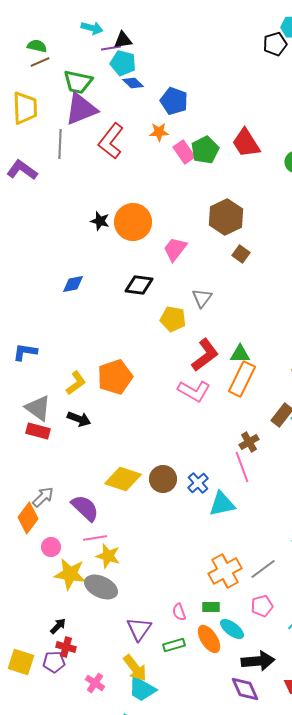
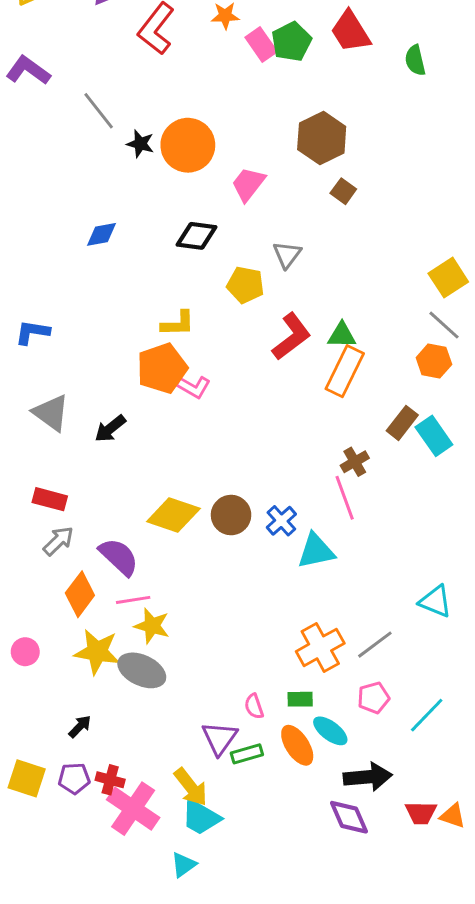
gray line: (60, 144) -> (99, 111), moved, turned -40
yellow L-shape: (76, 383) -> (178, 324), moved, turned 35
pink L-shape: (194, 391) -> (194, 387), moved, size x0.7
black arrow: (79, 419) -> (110, 429), turned 120
red rectangle: (38, 431) -> (50, 499), moved
orange diamond: (28, 518) -> (80, 594), moved
pink circle: (51, 547) -> (25, 652), moved
purple triangle: (139, 629) -> (219, 738), moved
red cross: (66, 647) -> (110, 780), moved
pink cross: (95, 683) -> (133, 809), size x1.8

